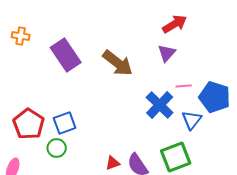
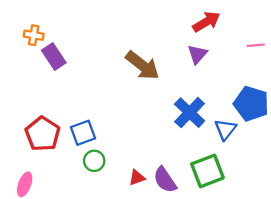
purple rectangle: (66, 55) -> (54, 56), moved, size x0.7
pink line: (184, 86) -> (256, 45), moved
green circle: (57, 148) -> (94, 161), moved

